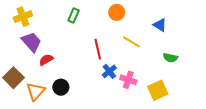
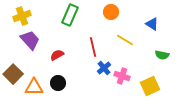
green rectangle: (74, 16) -> (70, 15), size x1.5
red semicircle: (46, 60) -> (57, 55), moved
orange triangle: (36, 91) -> (34, 87), turned 48

